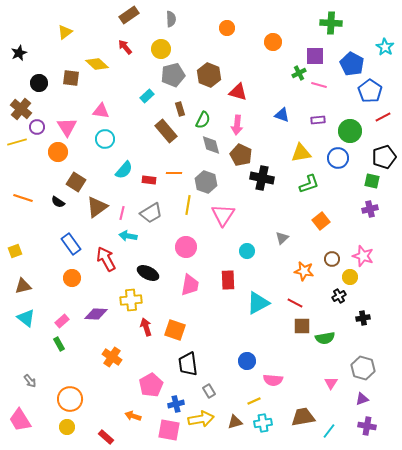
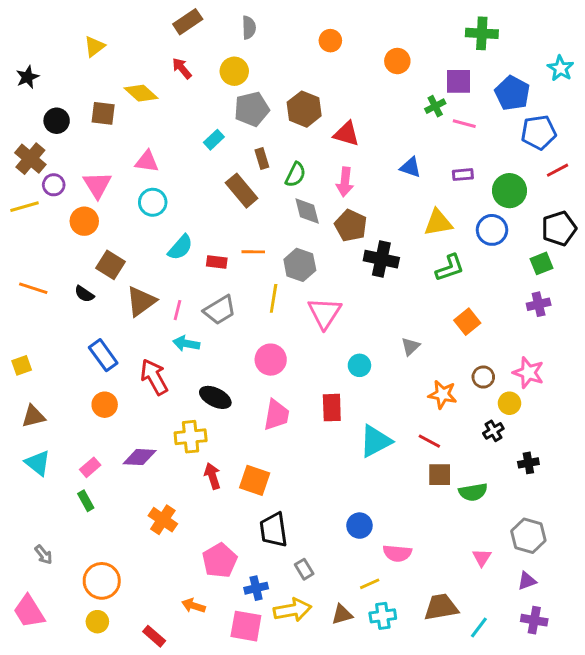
blue pentagon: (370, 91) -> (539, 132), turned 30
green square: (372, 181) -> (542, 263), turned -35

